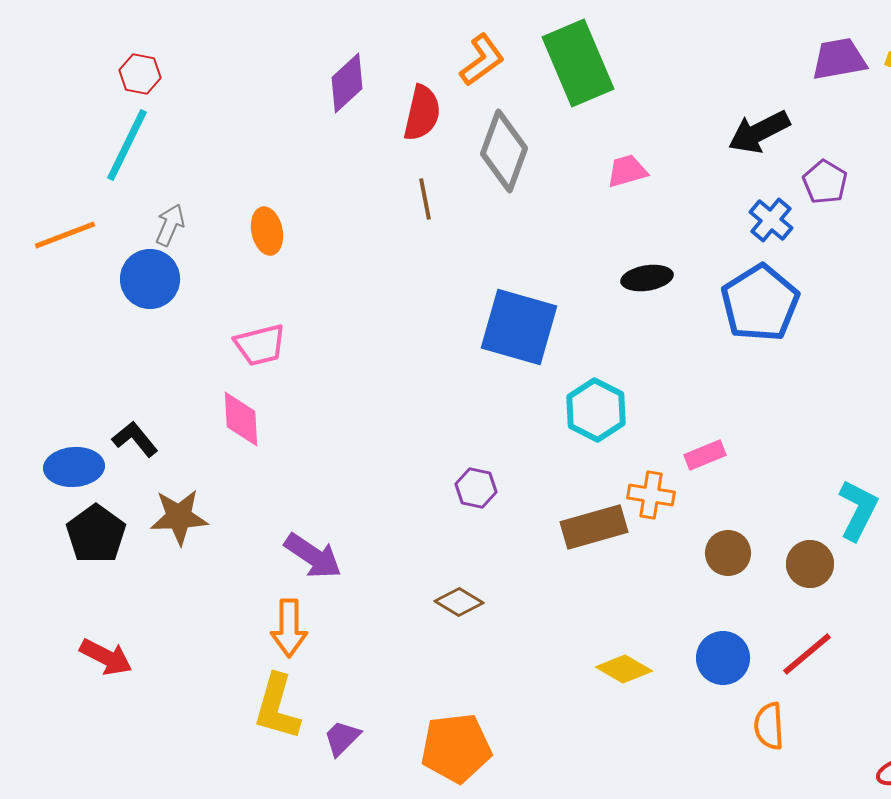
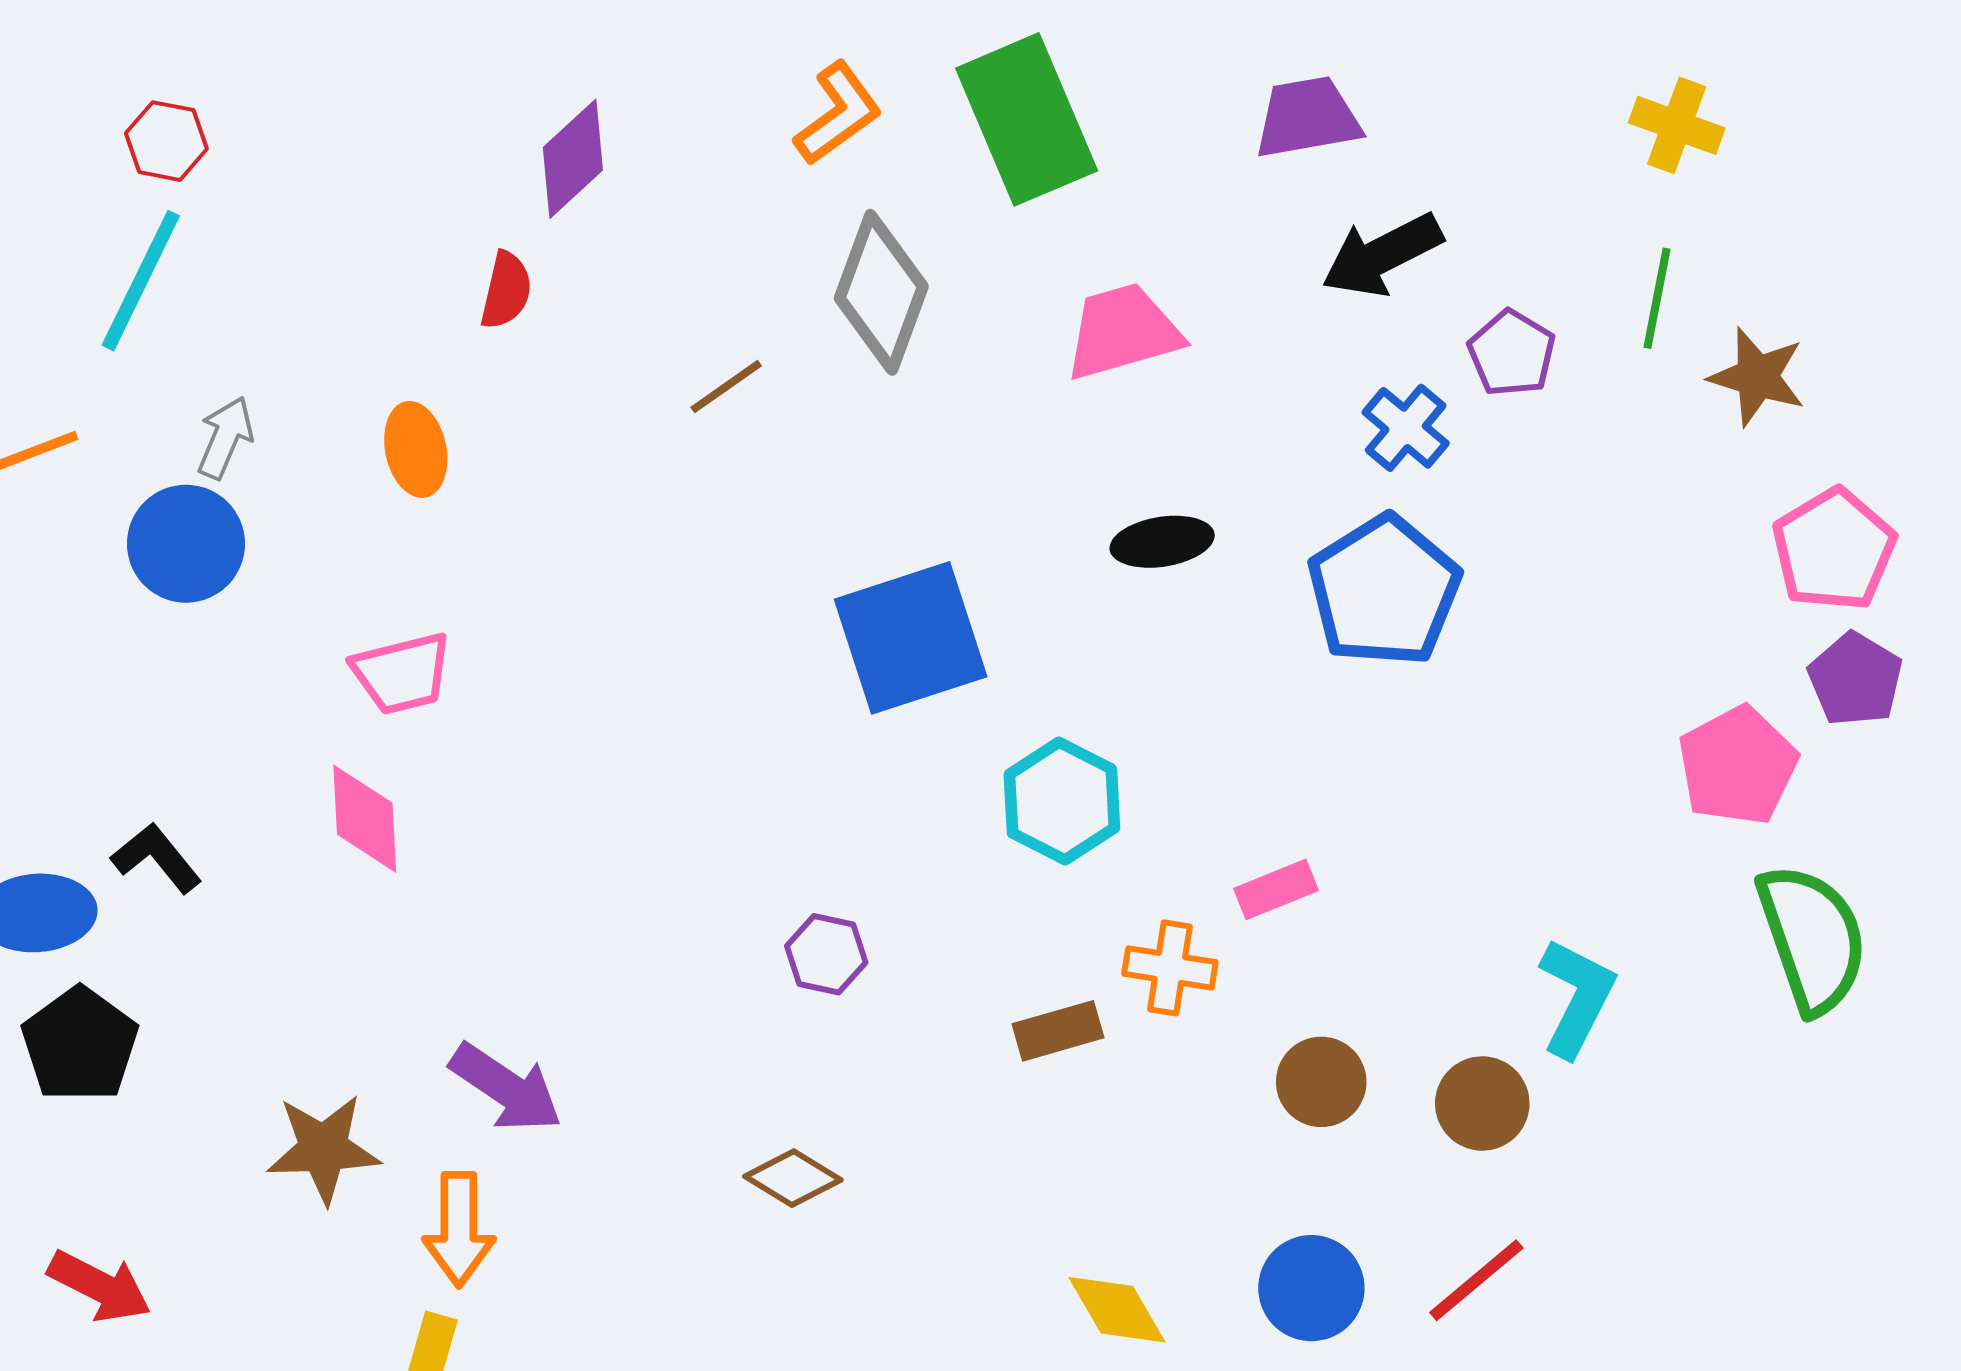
purple trapezoid: (839, 59) -> (1307, 118), moved
red semicircle: (422, 113) -> (506, 290), moved, size x0.7
pink trapezoid: (627, 171) -> (1123, 332), size x1.5
brown line: (425, 199) -> (726, 387), turned 66
blue square: (519, 327) -> (911, 638), turned -34
brown star: (179, 517) -> (323, 1149), moved
brown rectangle: (594, 527) -> (1058, 1031), size x0.7
yellow diamond: (624, 669) -> (1117, 1310), turned 30

